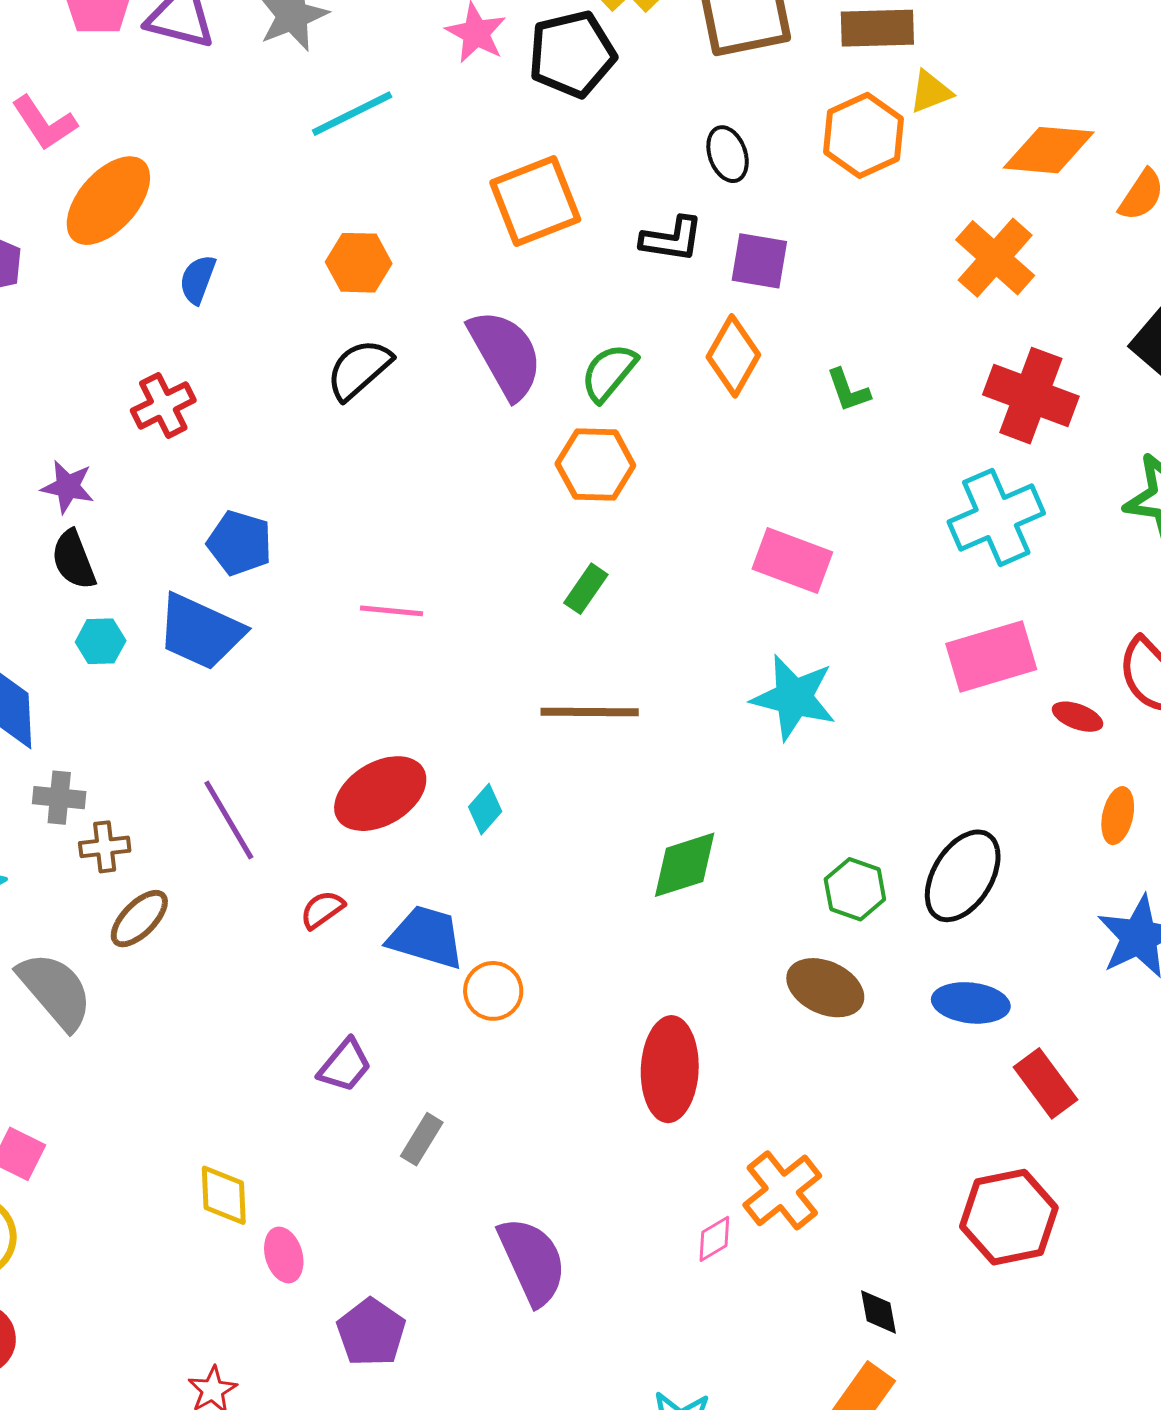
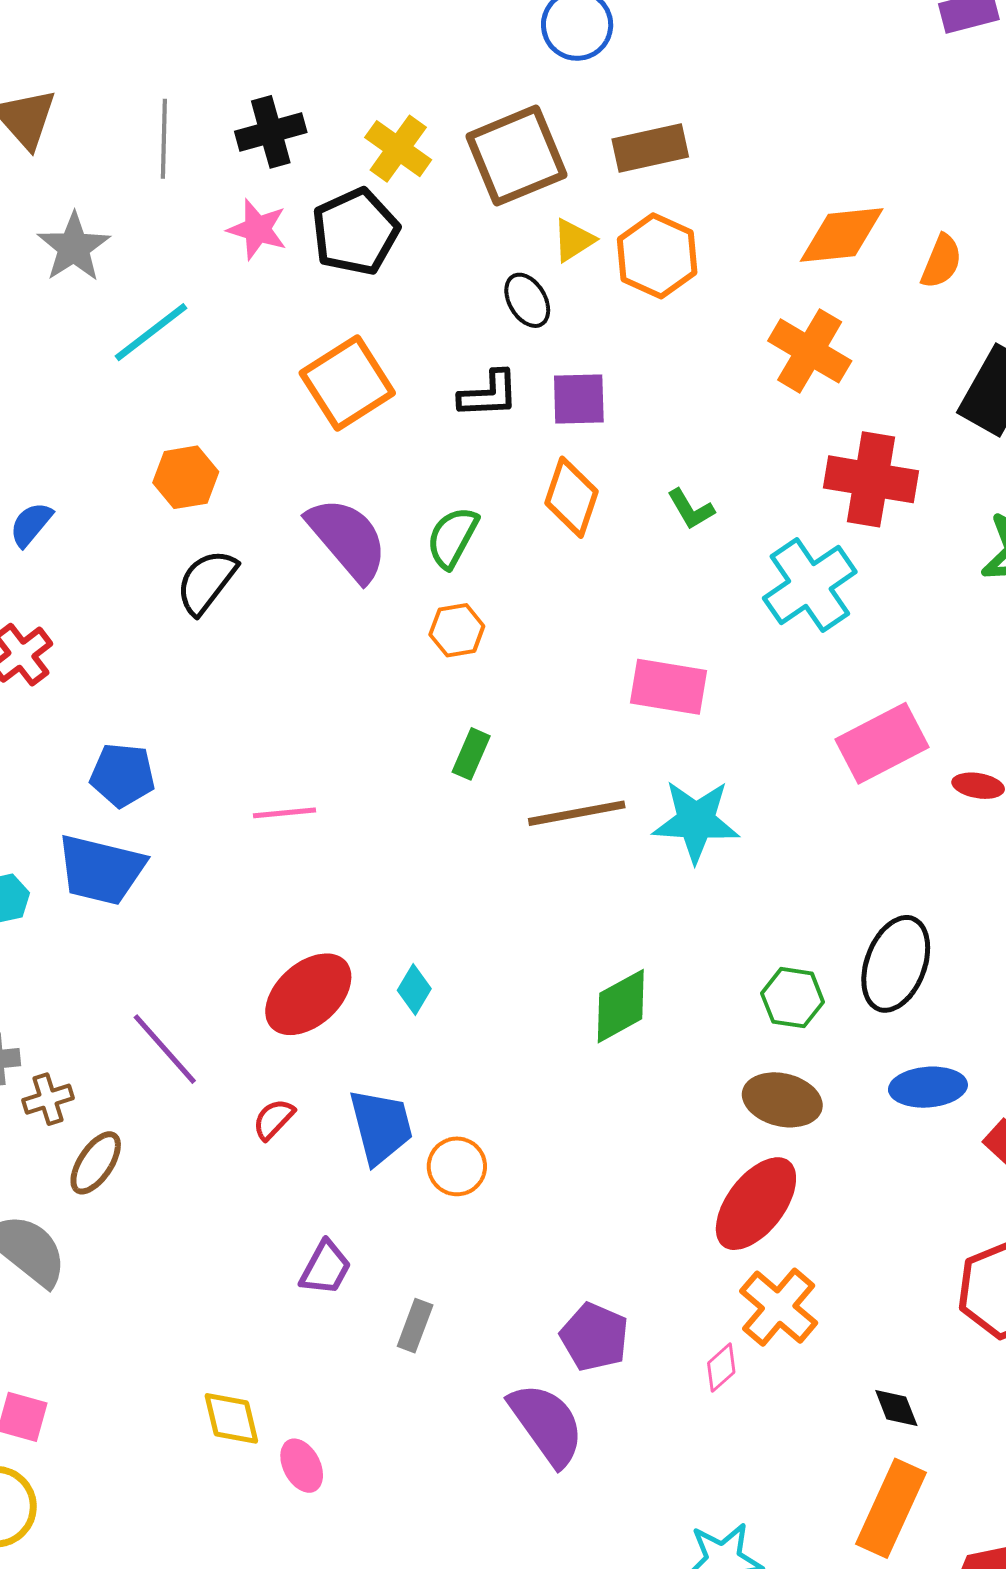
yellow triangle: (931, 92) -> (574, 240), moved
blue semicircle: (198, 279) -> (31, 524), turned 30
orange hexagon: (595, 465) -> (457, 630), size x0.7
cyan cross: (996, 517) -> (810, 585), moved
brown line: (590, 712) -> (577, 813), moved
blue trapezoid: (426, 937) -> (381, 1126), turned 70
red ellipse: (670, 1069) -> (756, 1204), moved, turned 46
purple pentagon: (371, 1332) -> (594, 1337), moved

